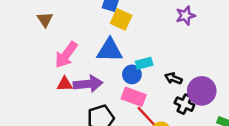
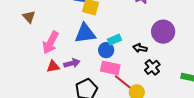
purple arrow: (88, 84) -> (72, 63), size x0.7
purple circle: (202, 91) -> (163, 32), moved
black cross: (184, 104) -> (152, 67), turned 35

